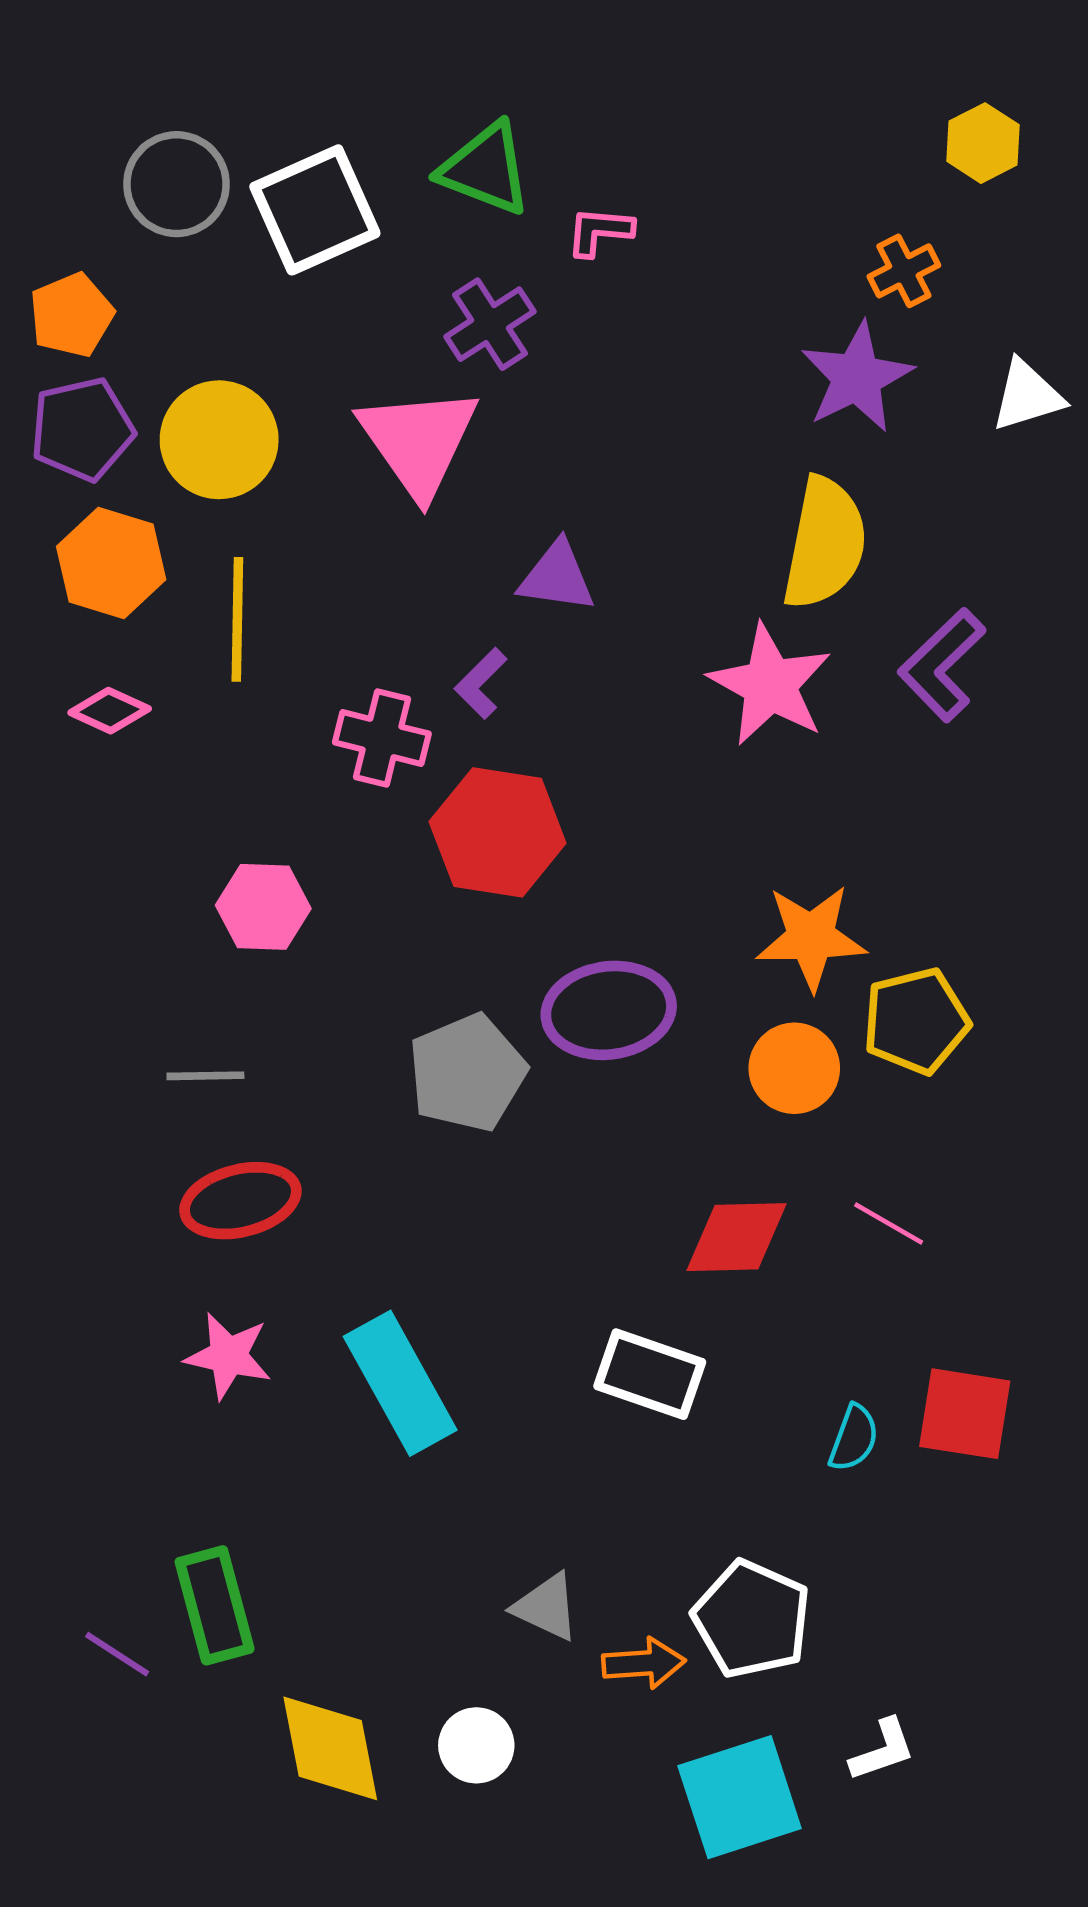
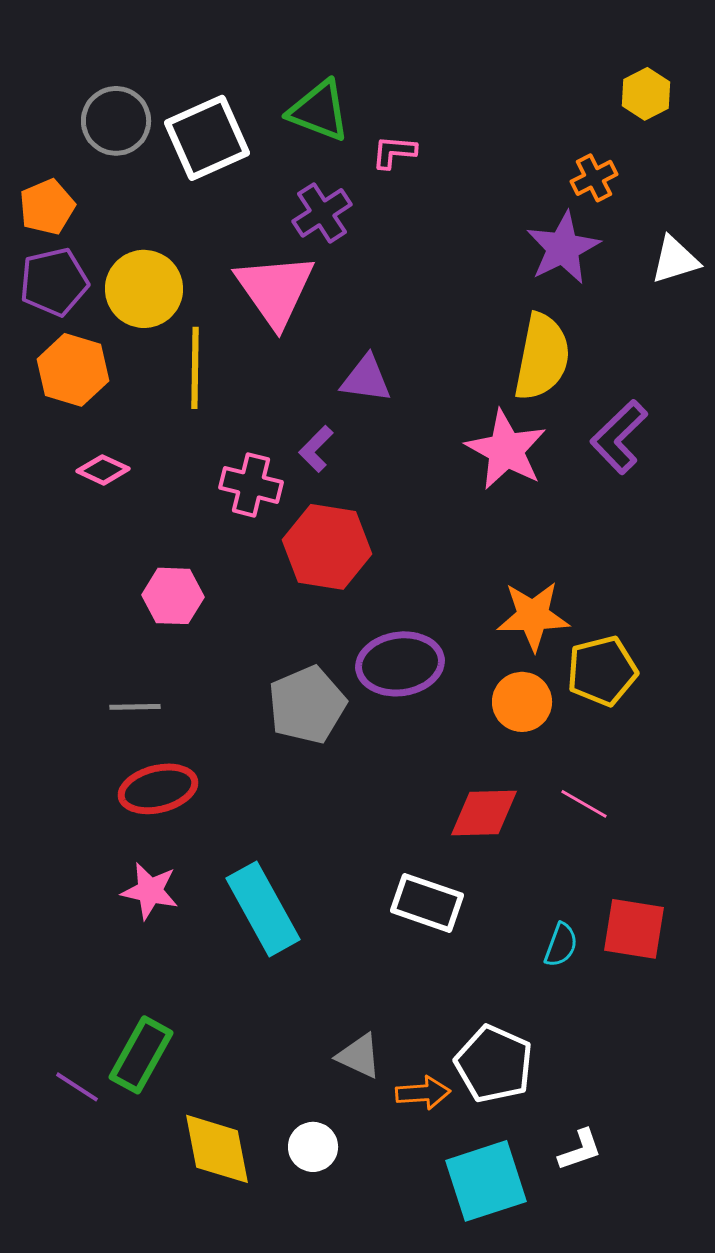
yellow line: (237, 619) -> (195, 368), moved
pink diamond: (110, 711) -> (103, 470), moved
green rectangle: (215, 1605) -> (141, 1055), turned 44

